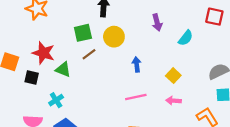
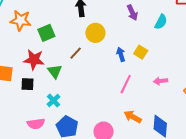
green square: (83, 33) -> (46, 33), moved
green triangle: (63, 69) -> (55, 71), turned 42
yellow square: (173, 76) -> (141, 52), moved
pink line: (136, 97) -> (126, 84), turned -42

